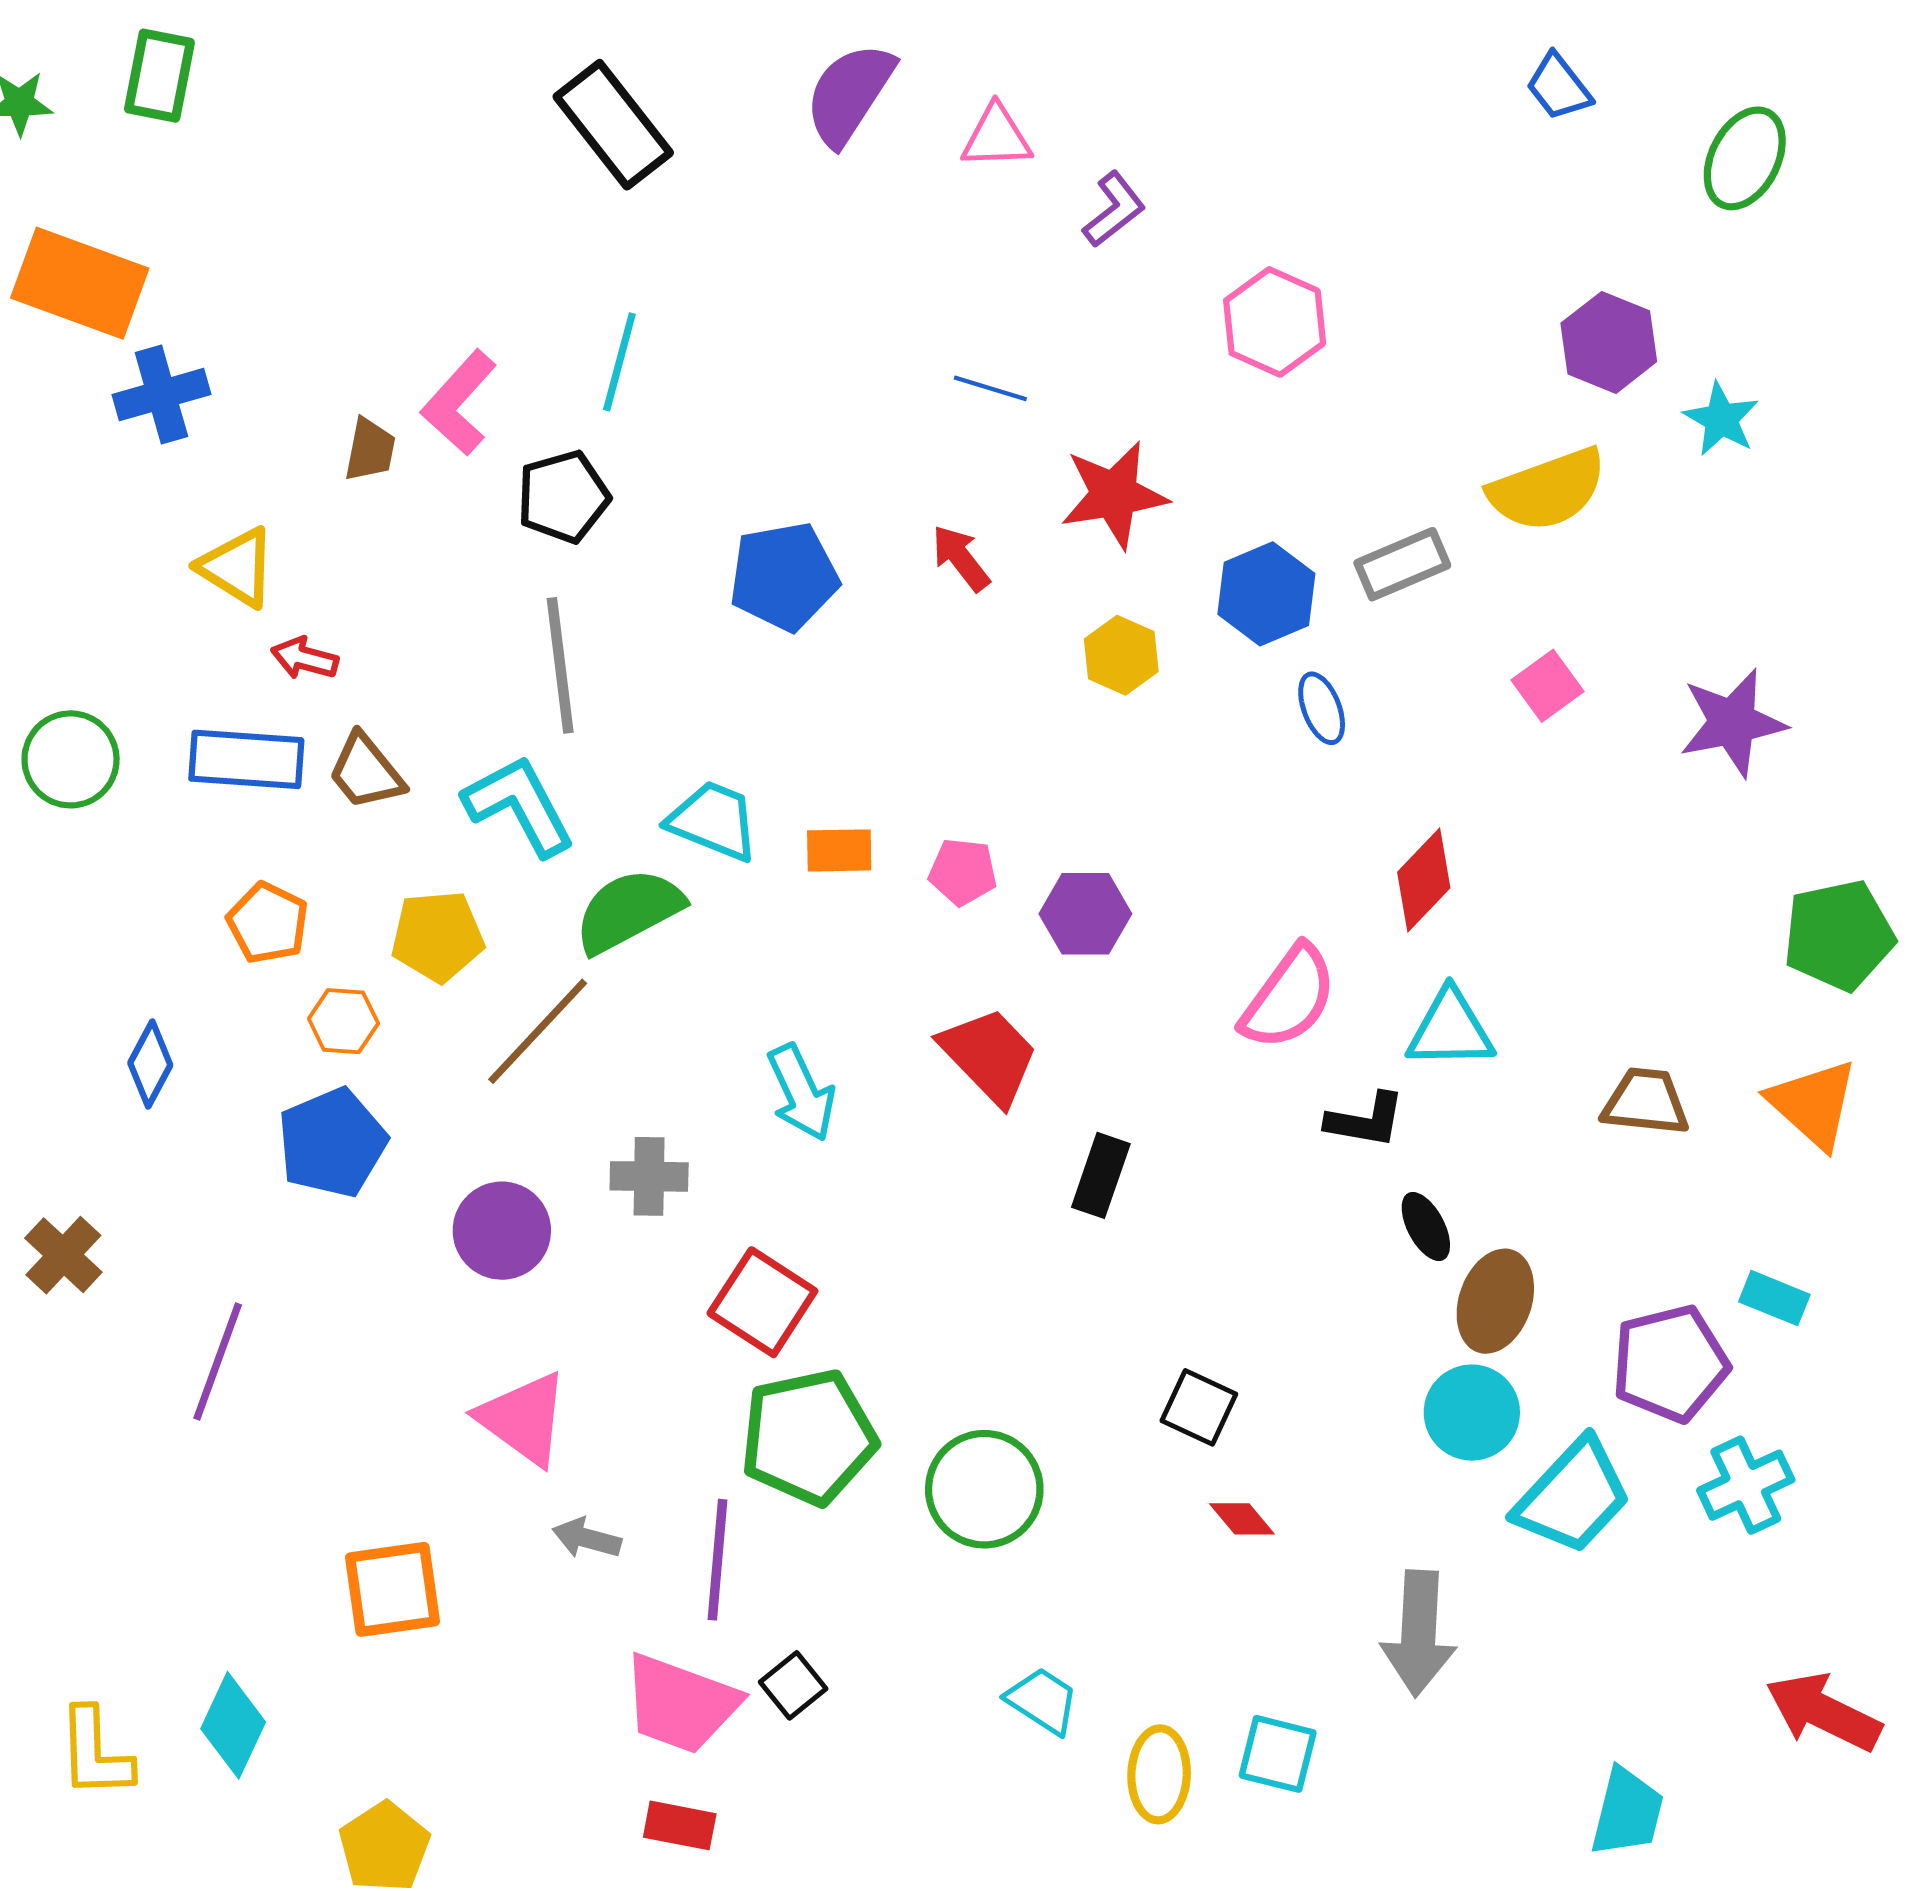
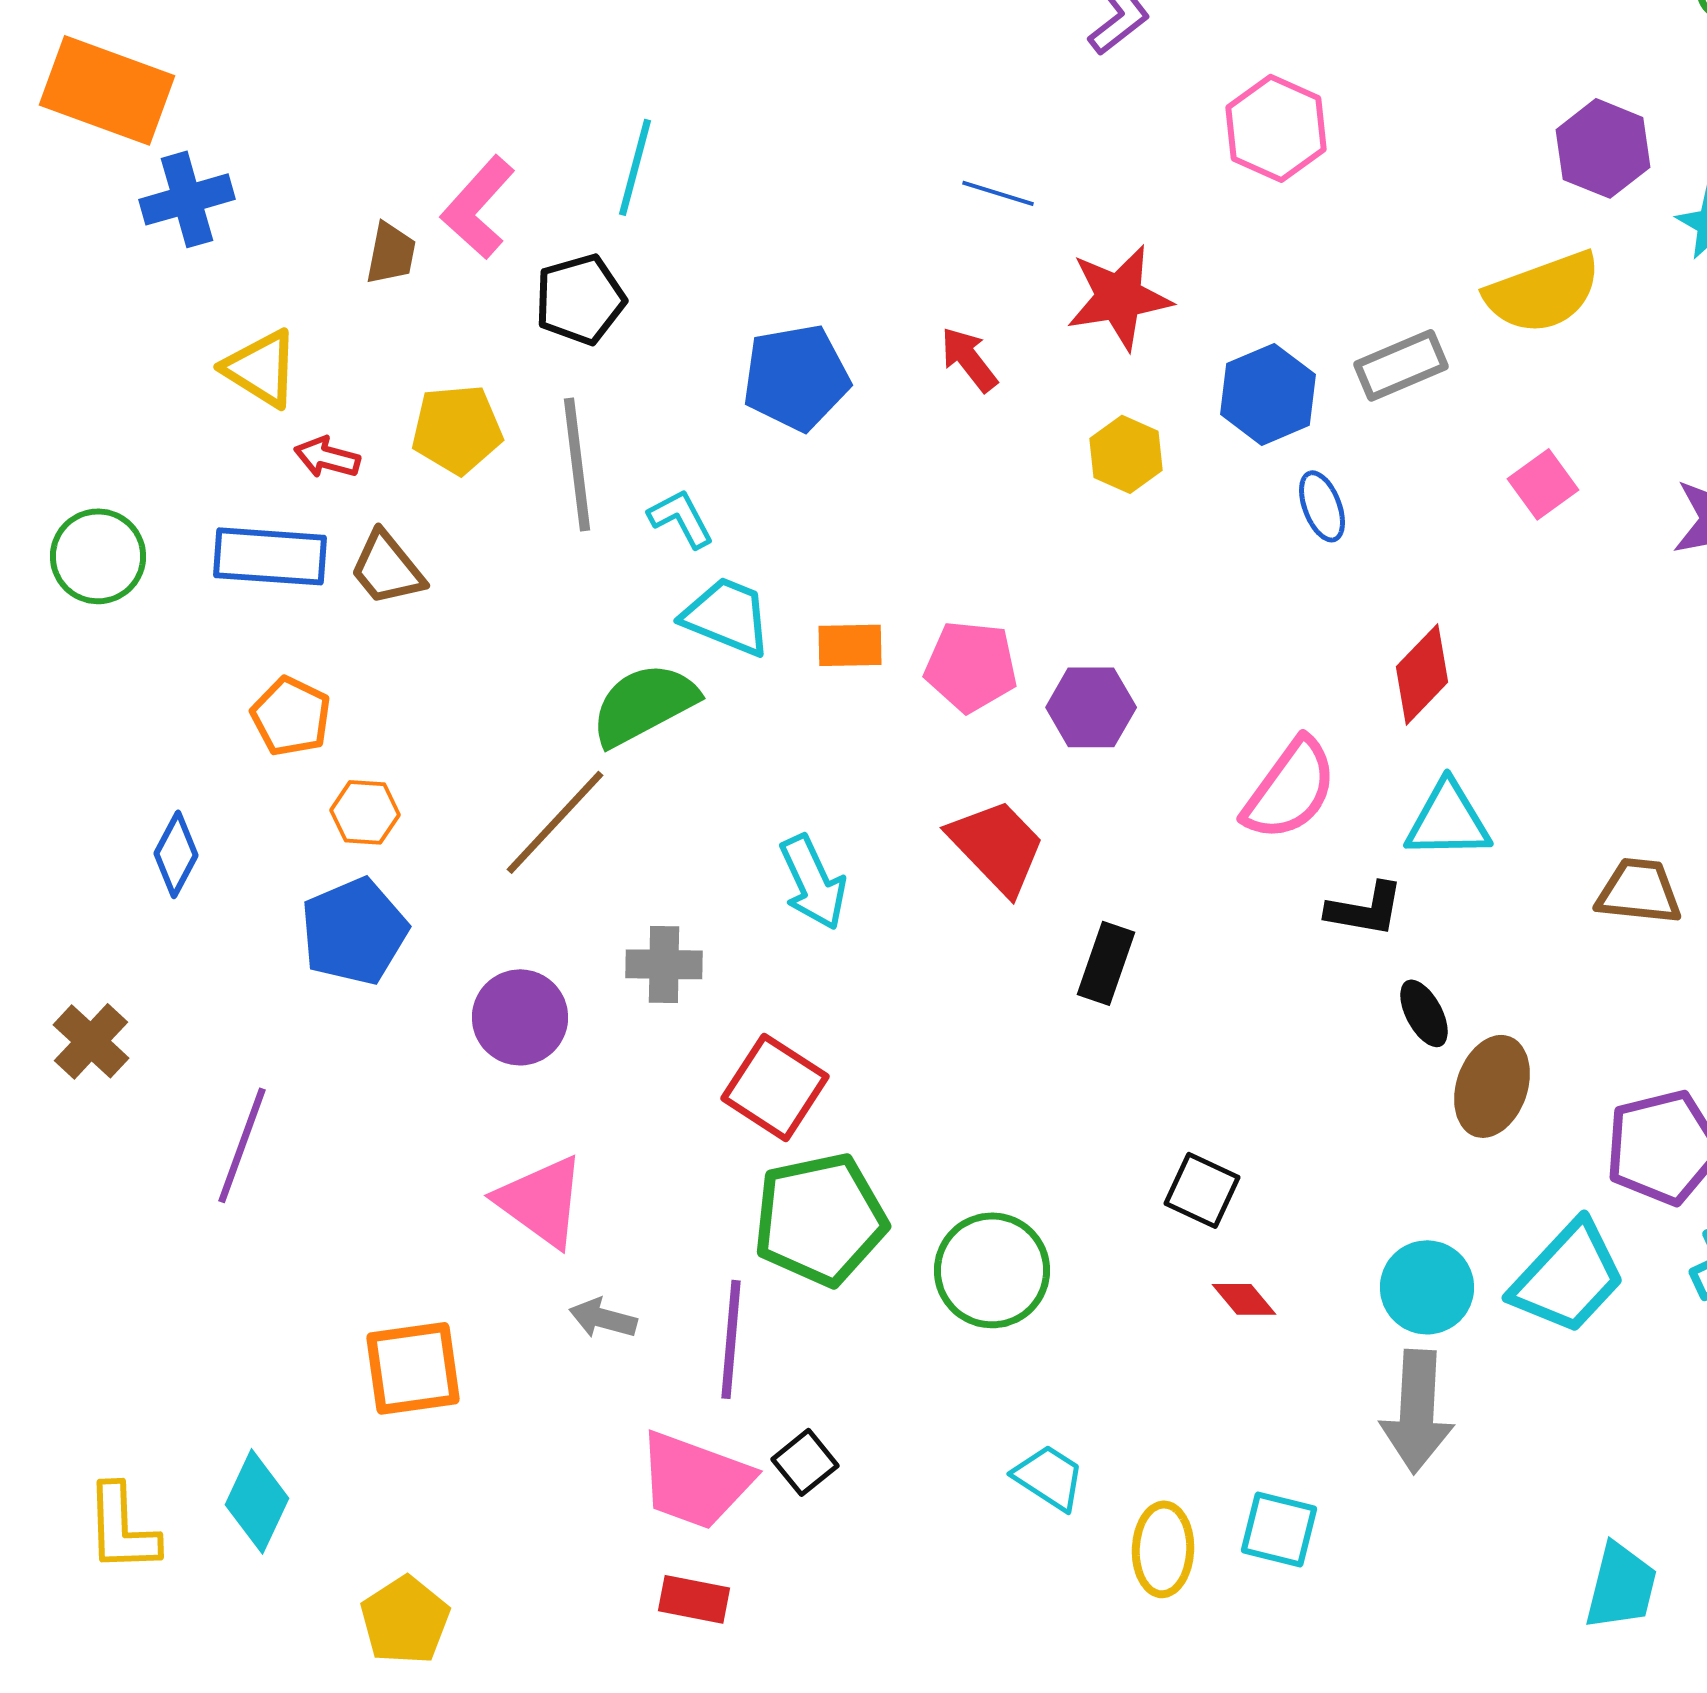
cyan L-shape: (519, 805) -> (681, 518), moved, size x0.6
pink pentagon: (963, 872) -> (971, 666), size x1.4
yellow pentagon: (437, 936) -> (457, 429), moved
cyan circle: (1472, 1413) -> (1427, 1287), moved

